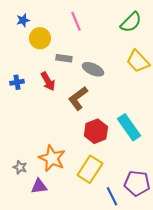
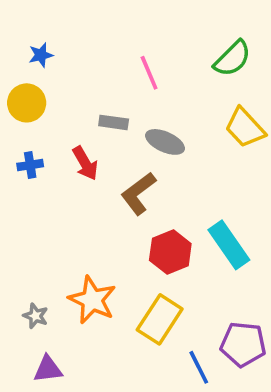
pink line: (76, 21) -> (149, 73), moved
yellow circle: (40, 38) -> (27, 103), moved
purple triangle: (39, 186) -> (48, 369), moved

